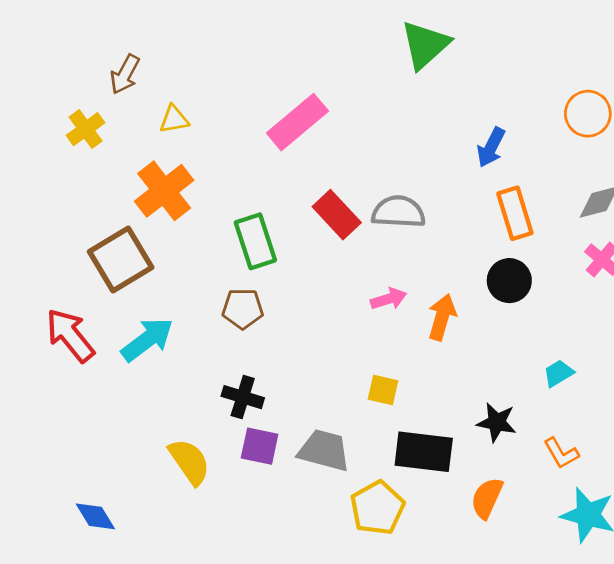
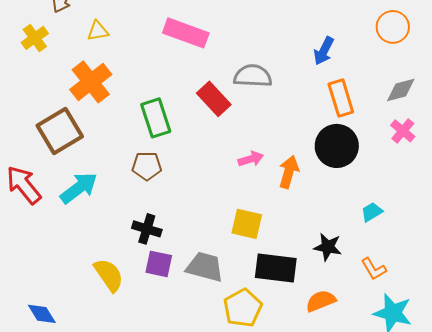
pink rectangle: (297, 122) -> (186, 33), turned 60
gray semicircle: (398, 212) -> (253, 76), moved
black circle: (509, 281) -> (337, 146), size x1.4
yellow square: (383, 390) -> (247, 224), size x1.4
orange semicircle: (487, 498) -> (321, 301), turned 44

